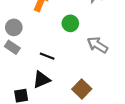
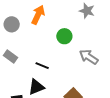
gray circle: (14, 27) -> (12, 24), moved

